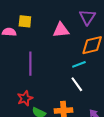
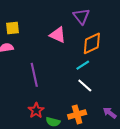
yellow square: (25, 21) -> (12, 28), moved
pink triangle: (61, 30) -> (58, 35), turned 42

